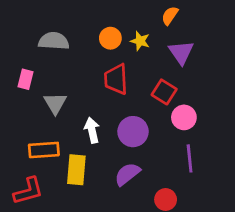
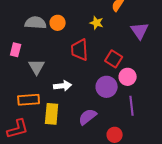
orange circle: (110, 38) -> (58, 23), moved
purple triangle: (181, 52) -> (140, 31), moved
white arrow: (92, 130) -> (63, 86), turned 96
purple circle: (133, 132) -> (107, 87), moved

